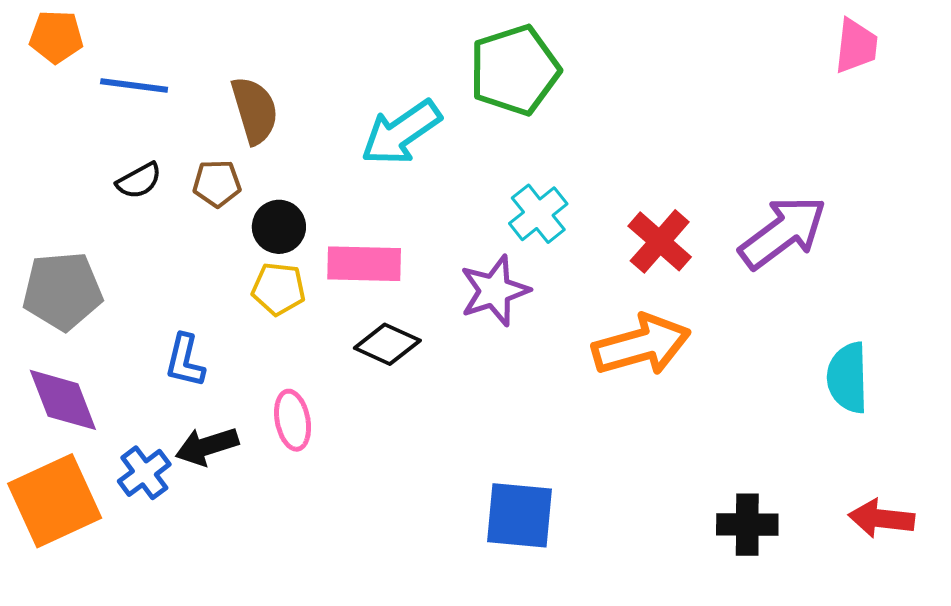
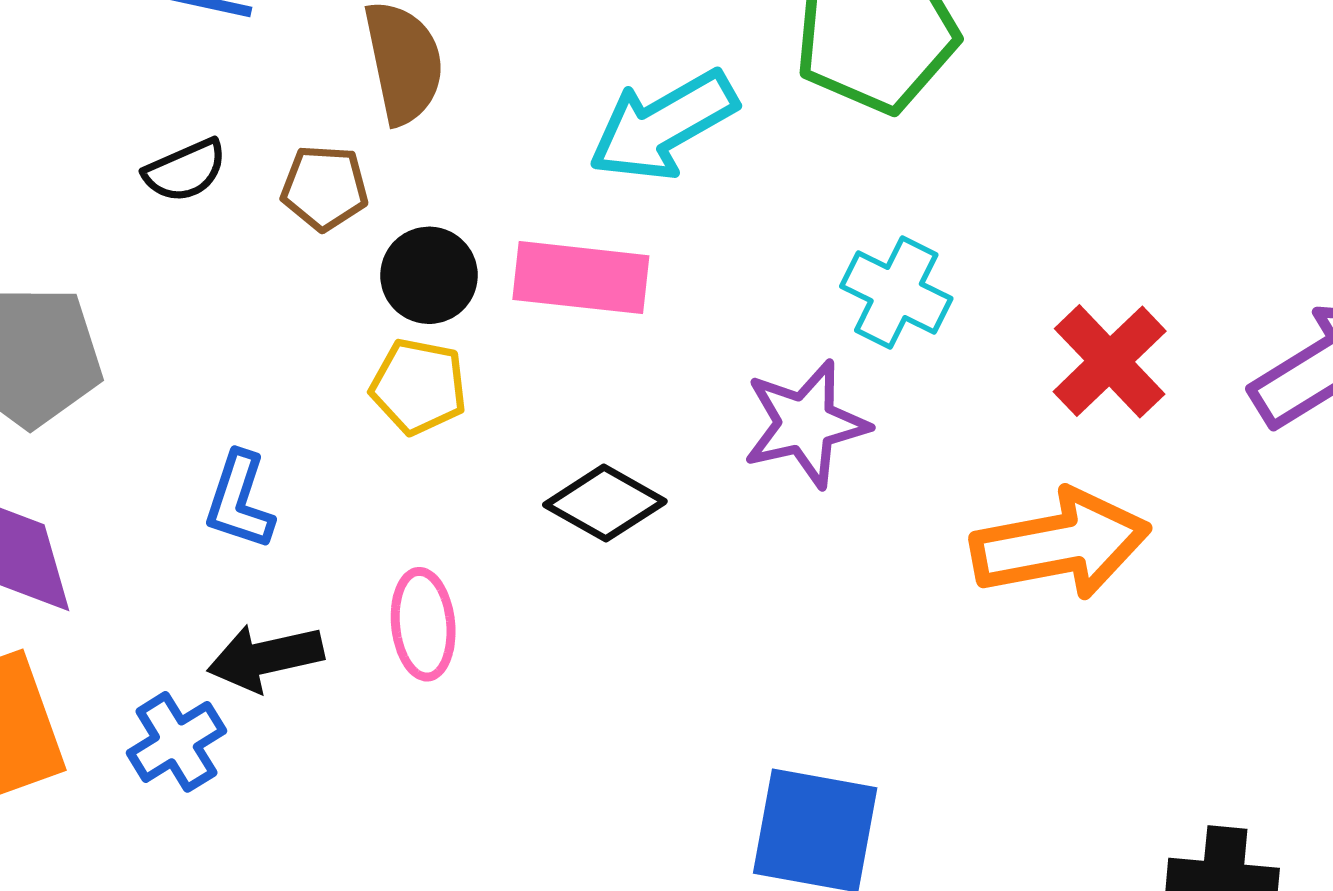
cyan cross: (538, 214) -> (896, 292), turned -30
pink rectangle: (364, 264) -> (581, 278), moved
blue cross: (144, 473) -> (176, 742), moved

